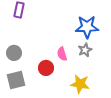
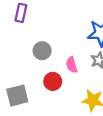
gray circle: (14, 53) -> (42, 51), moved

